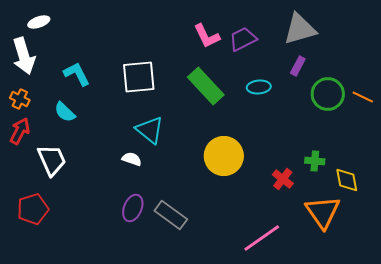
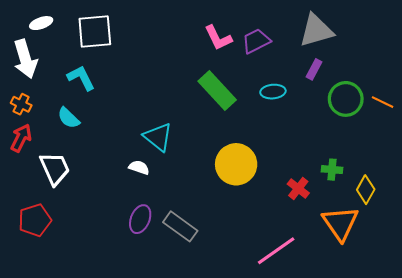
white square: (139, 77) -> (95, 32), moved
yellow diamond: (347, 180) -> (366, 190), turned 40

